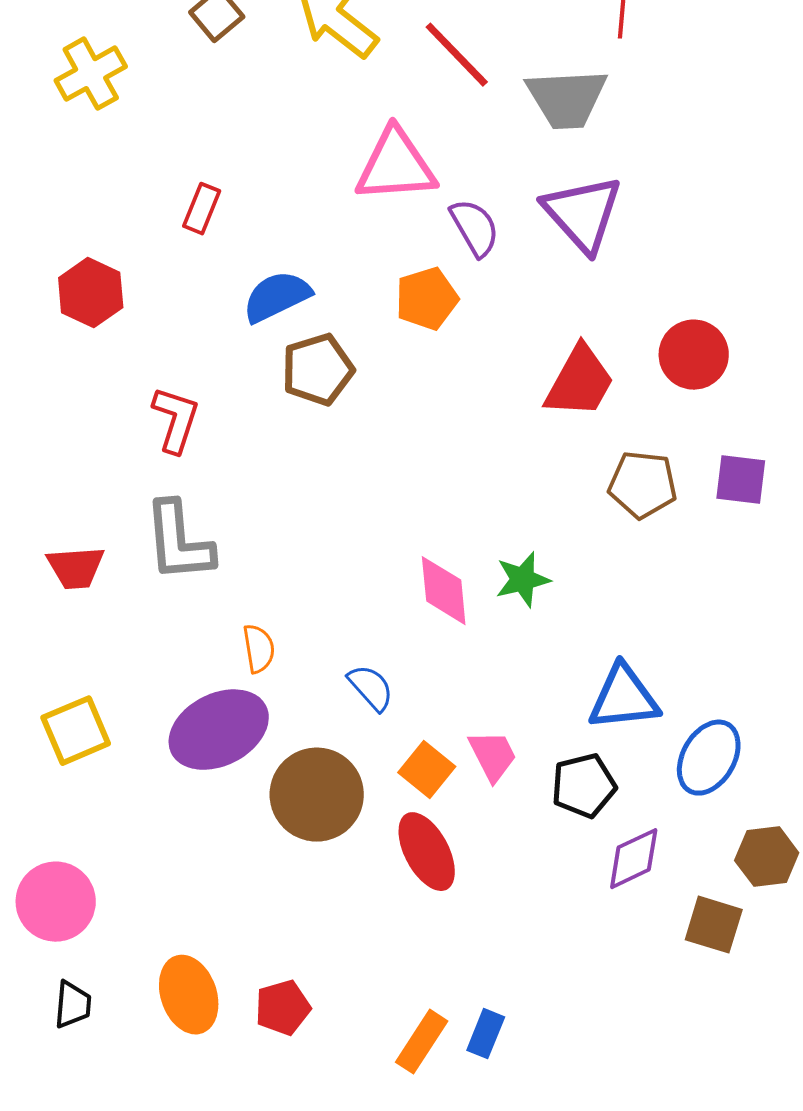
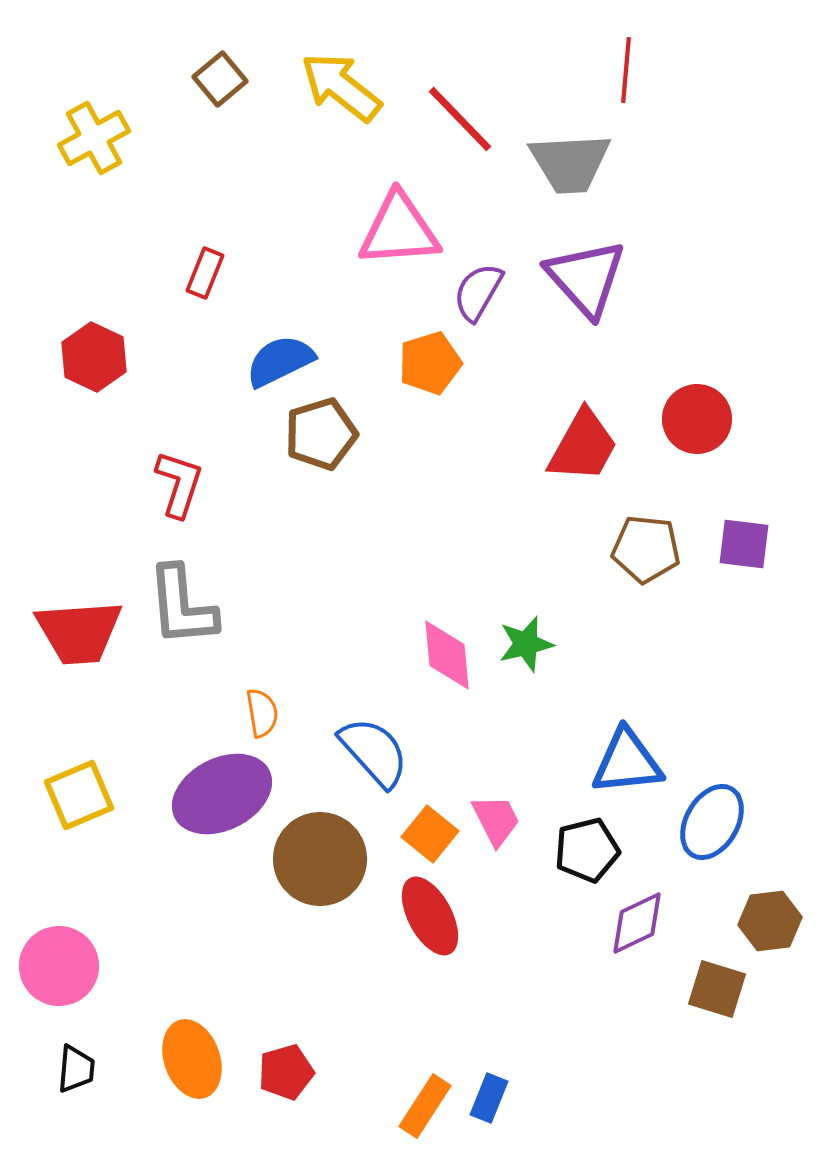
purple semicircle: (475, 228) -> (478, 292), turned -120
red trapezoid: (76, 568) -> (79, 632), size x1.5
blue semicircle: (371, 688) -> (374, 752), size x1.5

